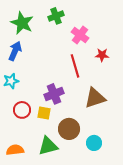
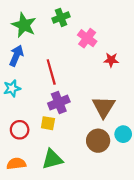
red line: (75, 66) -> (51, 72), moved
brown triangle: (95, 98) -> (104, 107), turned -40
red circle: (22, 110) -> (20, 130), moved
brown circle: (69, 129) -> (98, 141), moved
cyan circle: (94, 143) -> (123, 134), moved

